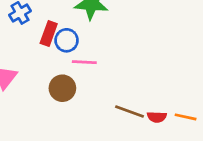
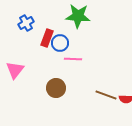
brown circle: (62, 88) -> (56, 88), moved

